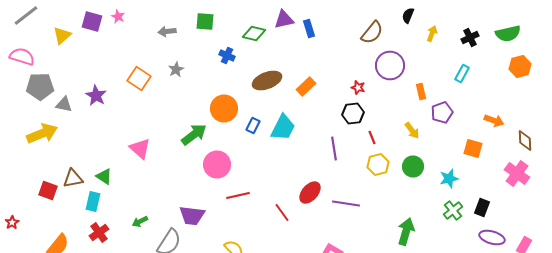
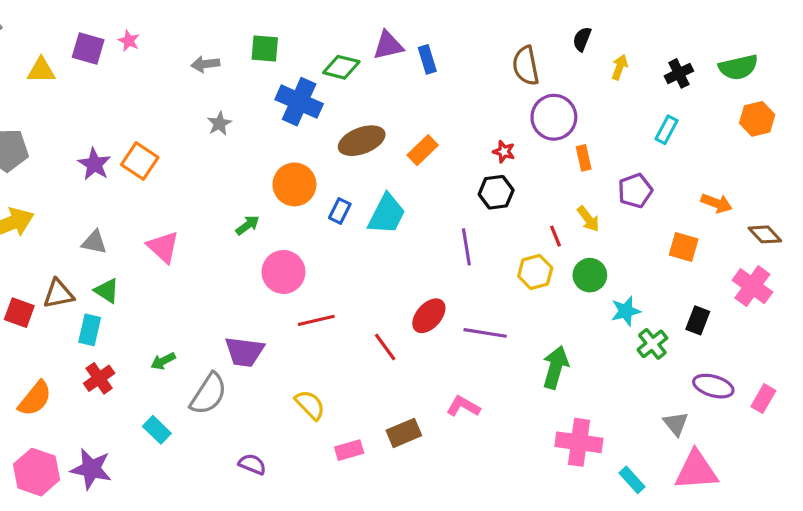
brown semicircle: (372, 32) -> (526, 66), turned 130
yellow triangle: (62, 36) -> (41, 70), turned 42
blue cross: (227, 56) -> (299, 102), size x1.8
orange square: (139, 78) -> (140, 161), moved
orange rectangle: (421, 92) -> (584, 158), moved
gray triangle: (64, 104) -> (94, 242), moved
green arrow: (194, 134) -> (248, 225), size x0.6
red line: (372, 138) -> (555, 236), moved
brown diamond: (525, 140) -> (765, 234), turned -40
cyan star: (449, 178) -> (626, 311), moved
black rectangle: (482, 208) -> (698, 320), moved
green arrow: (406, 232) -> (555, 367), moved

